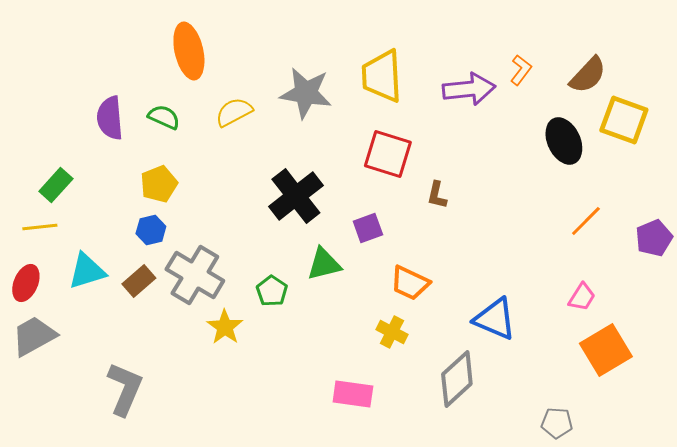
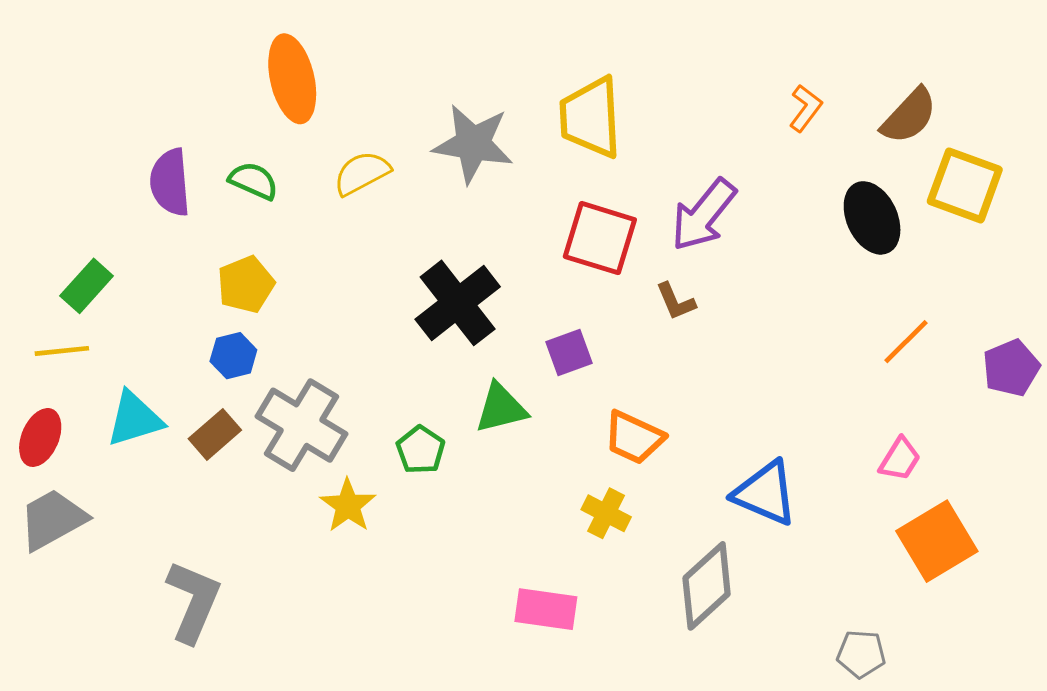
purple arrow: (469, 89) -> (703, 215), moved, turned 135
brown L-shape: (437, 195) -> (676, 301), turned -36

